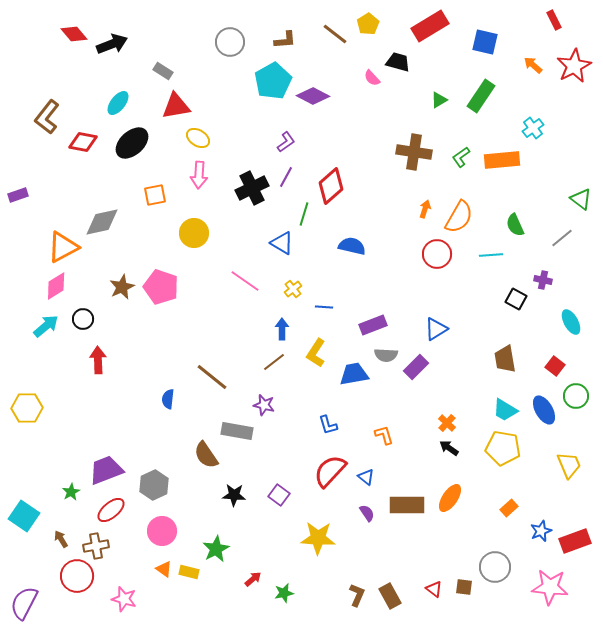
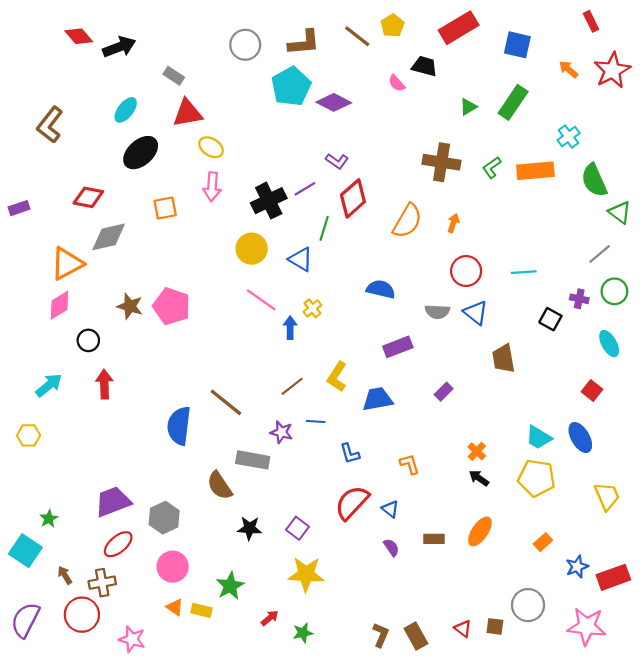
brown L-shape: (285, 40) -> (304, 43), size x1.4
red diamond: (83, 142) -> (88, 197), moved
purple L-shape: (286, 142) -> (337, 161), moved, turned 70
purple line: (286, 177) -> (305, 189), turned 30
orange semicircle: (459, 217) -> (407, 221), moved
green semicircle: (515, 225) -> (594, 180), moved, size x1.4
yellow circle: (194, 233) -> (252, 249), moved
blue semicircle: (352, 246) -> (381, 289), moved
brown star: (122, 287) -> (130, 306), turned -30
blue line: (324, 307) -> (316, 422), moved
cyan arrow: (46, 326) -> (49, 385), moved
blue arrow: (282, 329) -> (290, 328), moved
blue triangle: (436, 329) -> (476, 313), moved, turned -50
gray semicircle: (386, 355) -> (437, 312), moved
brown trapezoid: (505, 359) -> (503, 359), moved
purple rectangle: (416, 367) -> (444, 392), size x0.7
green circle: (576, 396) -> (614, 291), moved
blue semicircle: (168, 399) -> (179, 426), size x1.8
yellow hexagon: (27, 408) -> (29, 435), size x0.7
green star: (71, 492) -> (49, 519), moved
brown rectangle: (407, 505) -> (434, 539), size x0.6
yellow star: (318, 538) -> (306, 574), moved
purple semicircle: (24, 603) -> (25, 620), moved

